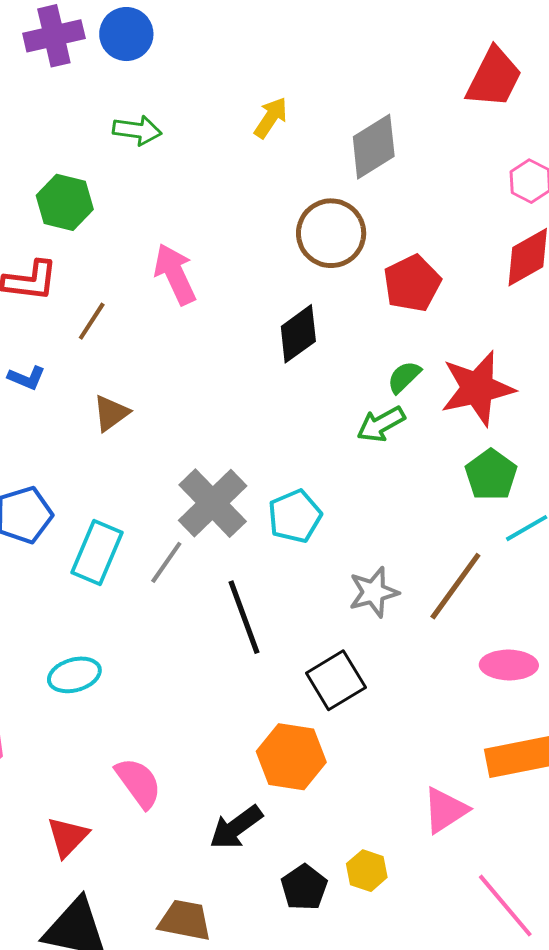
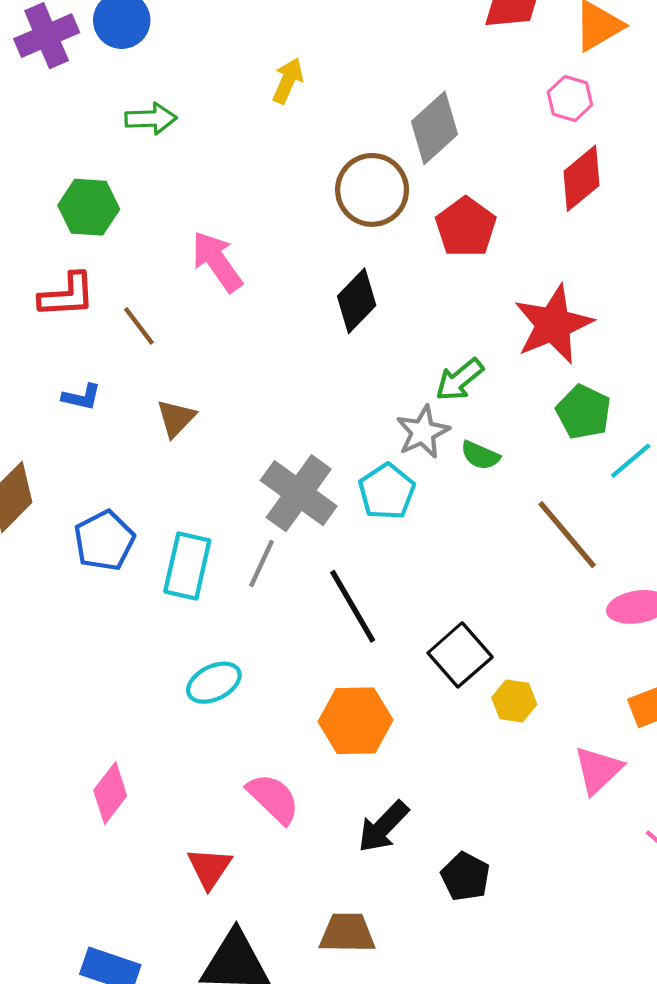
gray diamond: (374, 147) -> (434, 128), moved
brown line: (92, 321) -> (139, 326), turned -60
green semicircle: (404, 377) -> (480, 455), moved, turned -102
brown line: (455, 586) -> (567, 535), turned -66
gray star: (374, 592) -> (423, 432), moved
cyan ellipse: (74, 675) -> (214, 683), moved
orange hexagon: (291, 757) -> (356, 721), moved
yellow hexagon: (367, 871) -> (514, 701), moved

